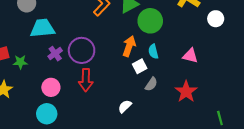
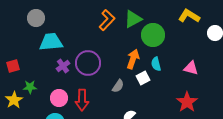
green star: (20, 62) -> (30, 87), moved
red arrow: (86, 80) -> (82, 100), moved
gray semicircle: (151, 84) -> (118, 86), moved

